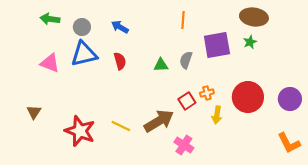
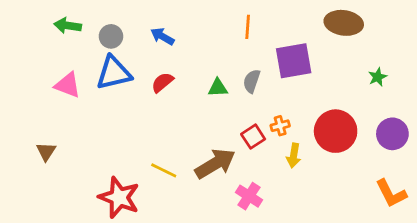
green star: (250, 42) -> (378, 77), moved
red semicircle: (120, 61) -> (162, 82), turned -114
red star: (80, 131) -> (119, 197), moved

